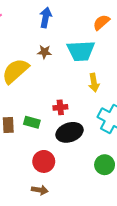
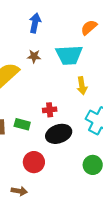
brown arrow: (40, 190) -> (19, 191), moved

